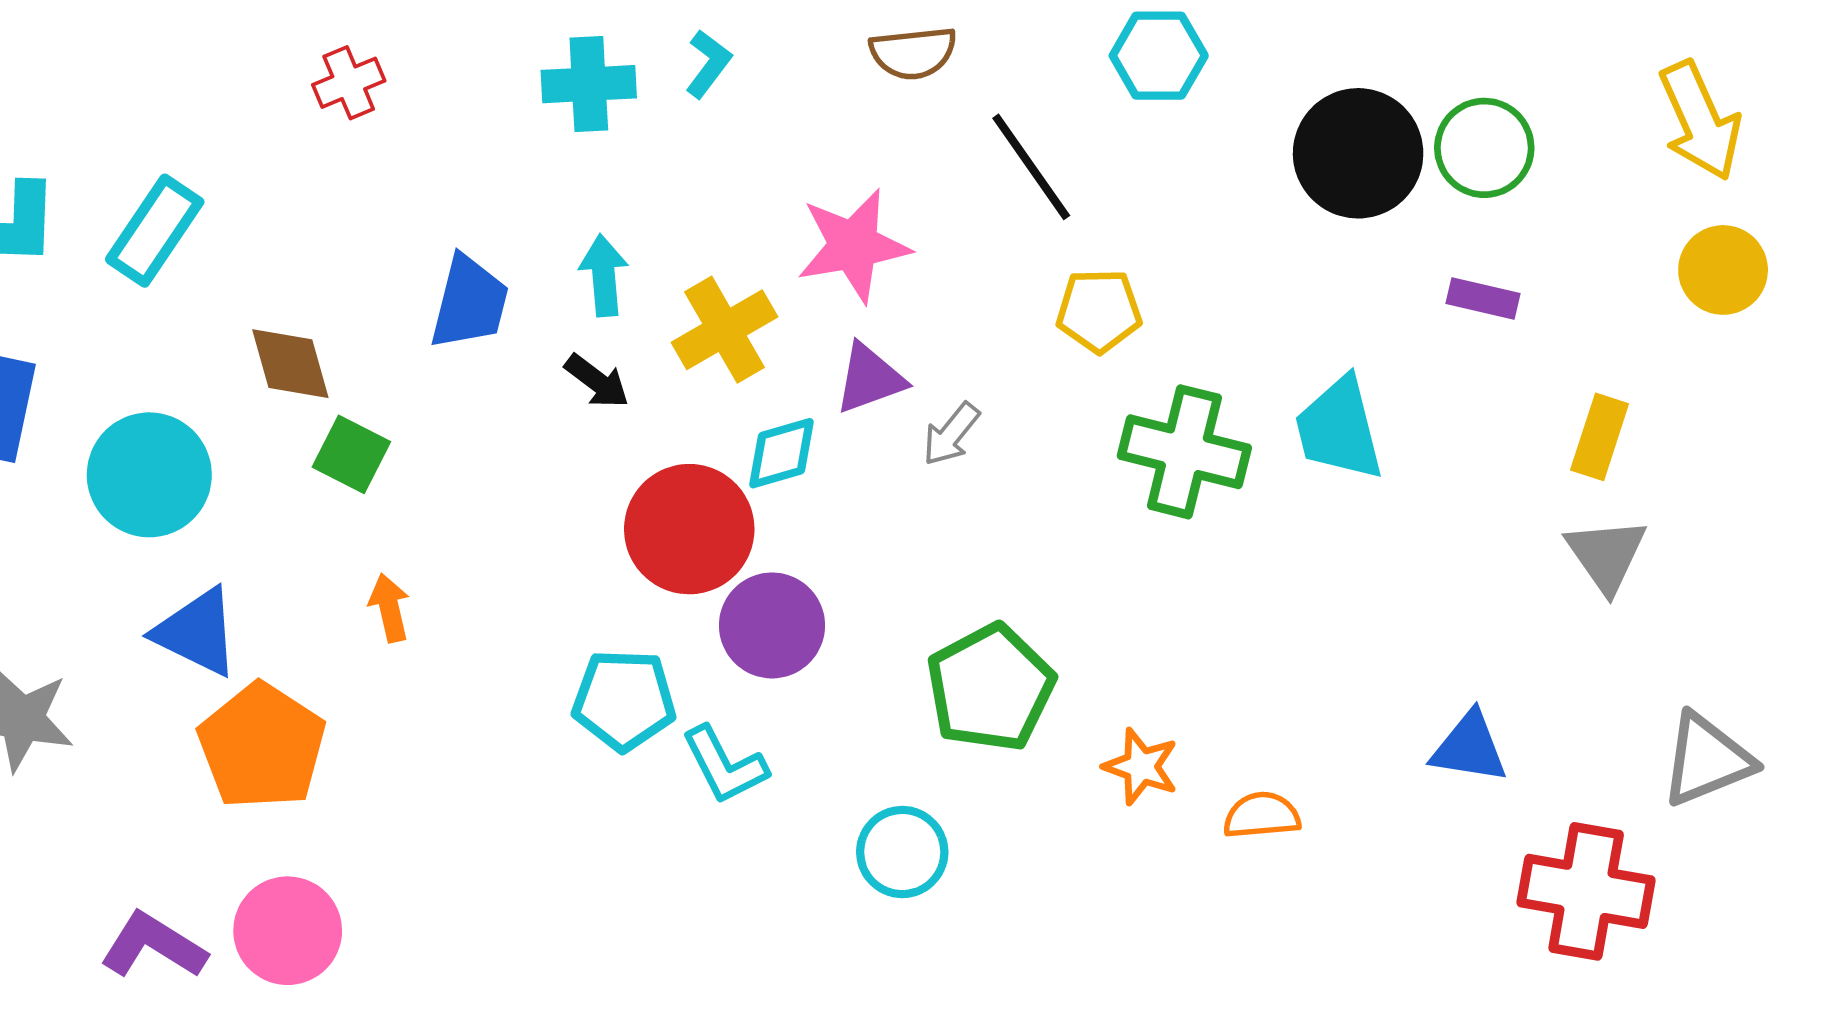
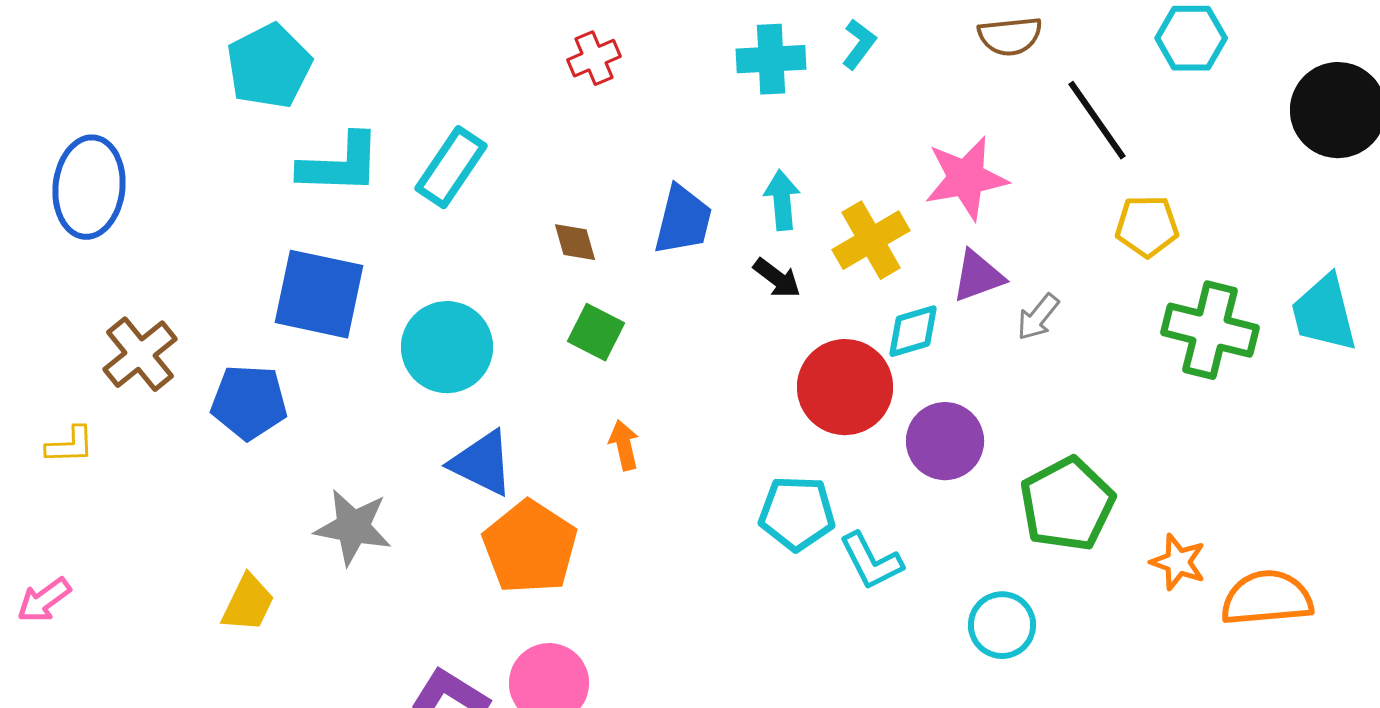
brown diamond: (290, 364) -> (575, 242), moved, size x0.7
purple circle: (772, 625) -> (945, 441), moved
orange semicircle: (1262, 815) -> (1267, 598), size x1.6

